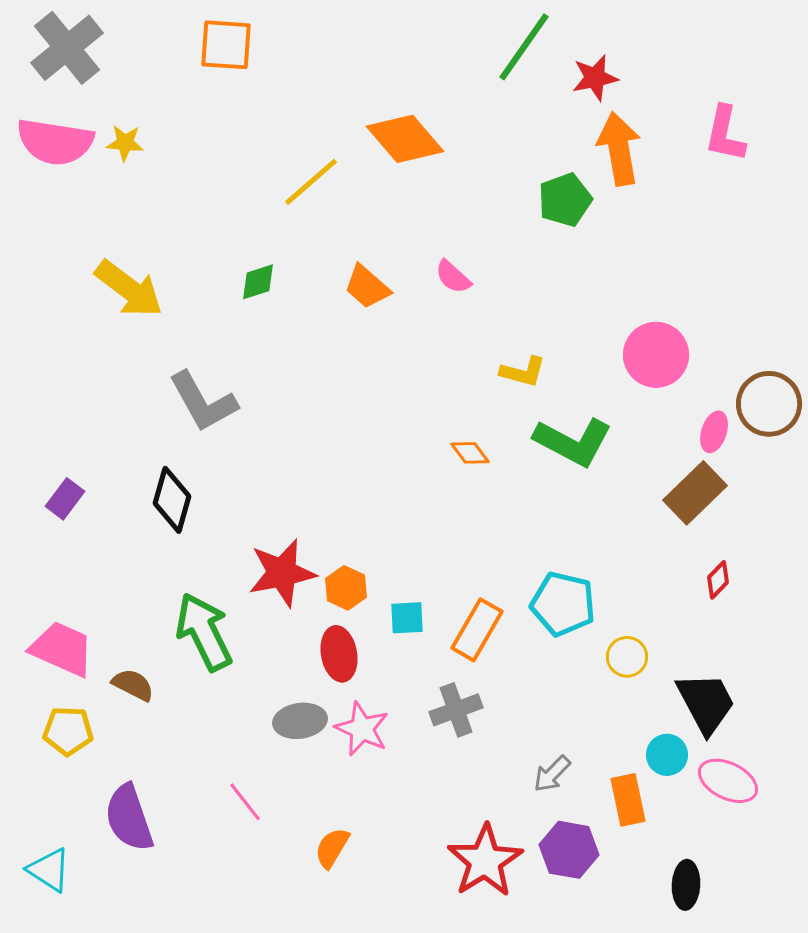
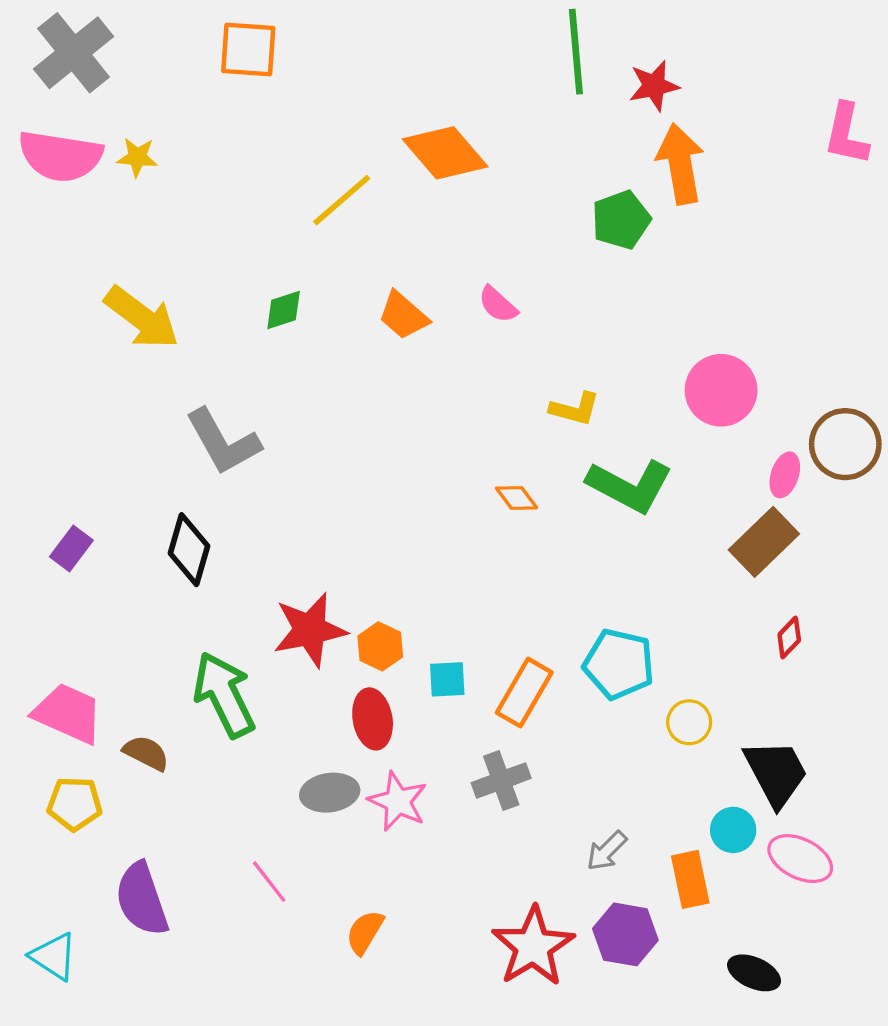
green line: (524, 47) -> (576, 52), turned -40
pink L-shape: (725, 134) -> (846, 134), moved
black ellipse: (686, 885) -> (754, 973), turned -69

